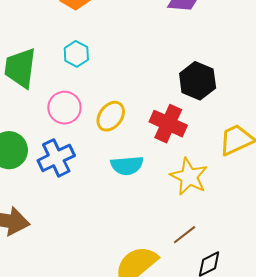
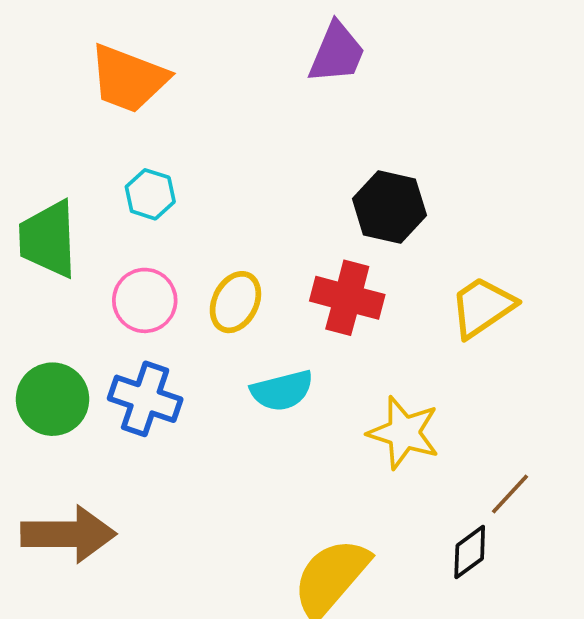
blue cross: (56, 158) -> (145, 399), turned -36
yellow star: (189, 177) -> (404, 433), moved
brown line: (185, 235) -> (510, 494), moved

